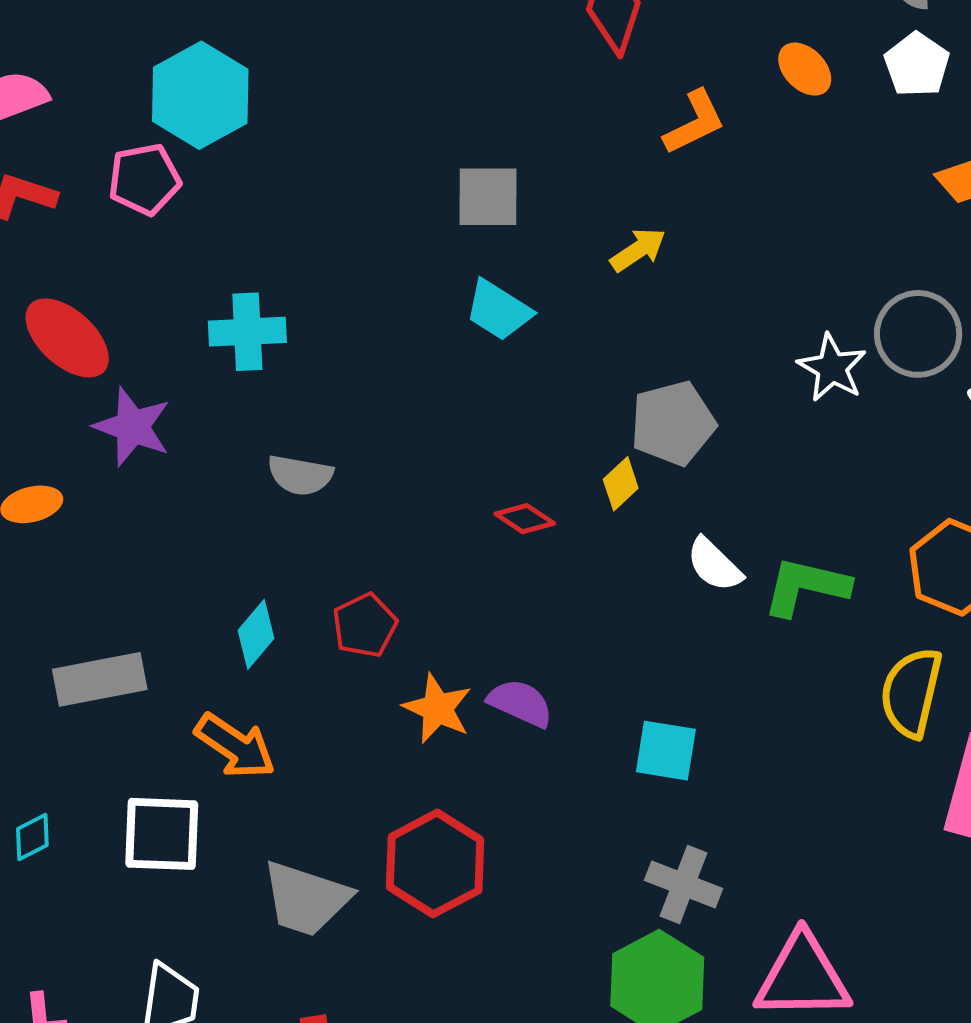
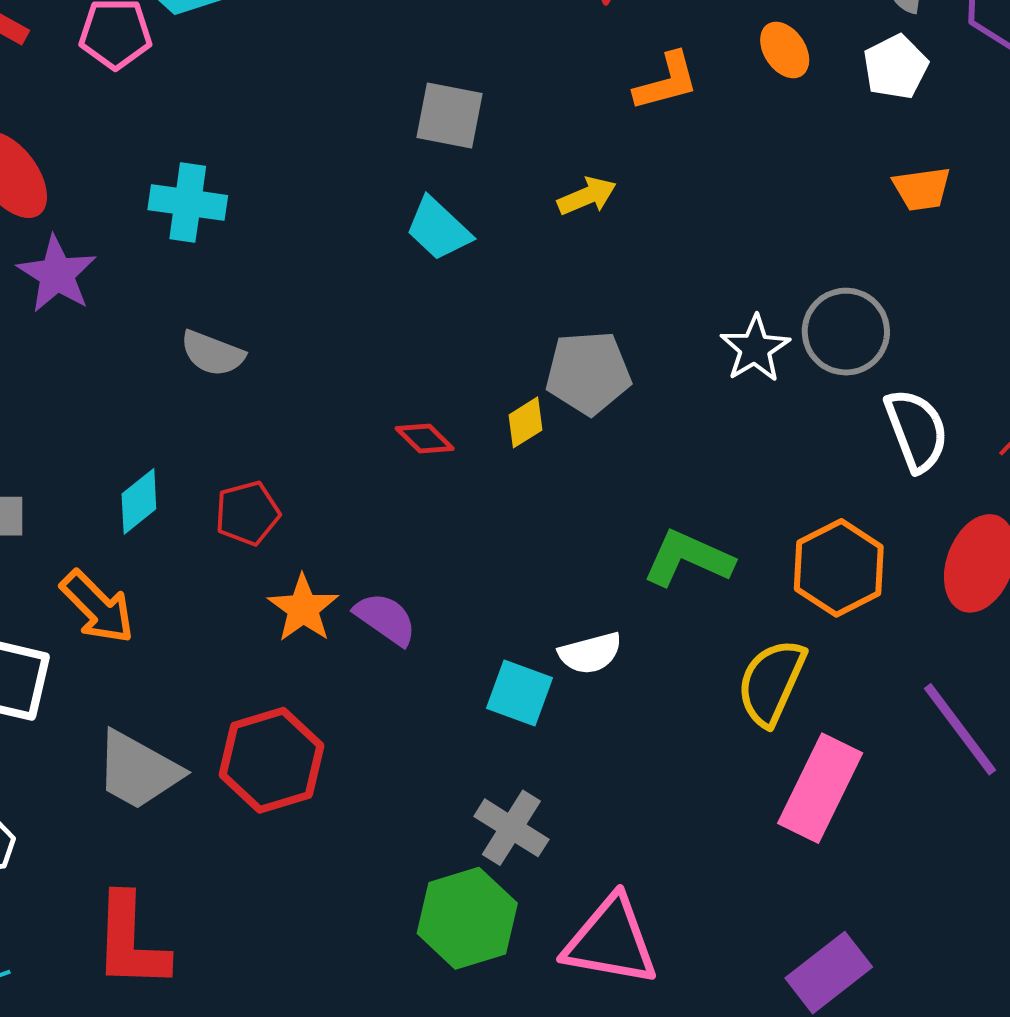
white semicircle: (714, 565) -> (590, 653), moved, turned -70

